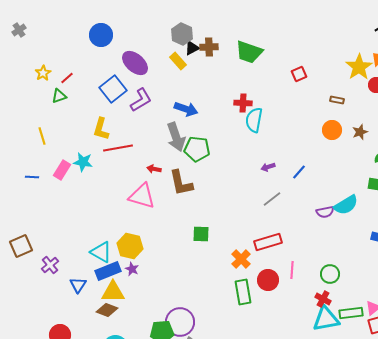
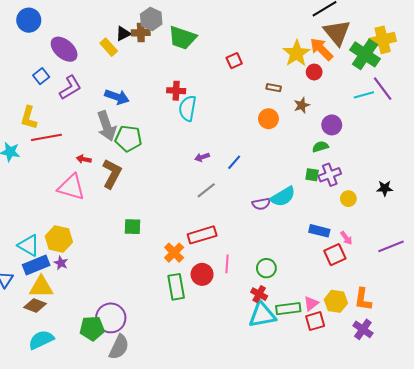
gray hexagon: (182, 34) -> (151, 19), moved
blue square: (113, 89) -> (41, 76), size x0.6
brown star: (360, 132) -> (302, 105), moved
brown L-shape: (181, 183) -> (112, 174), turned -140

